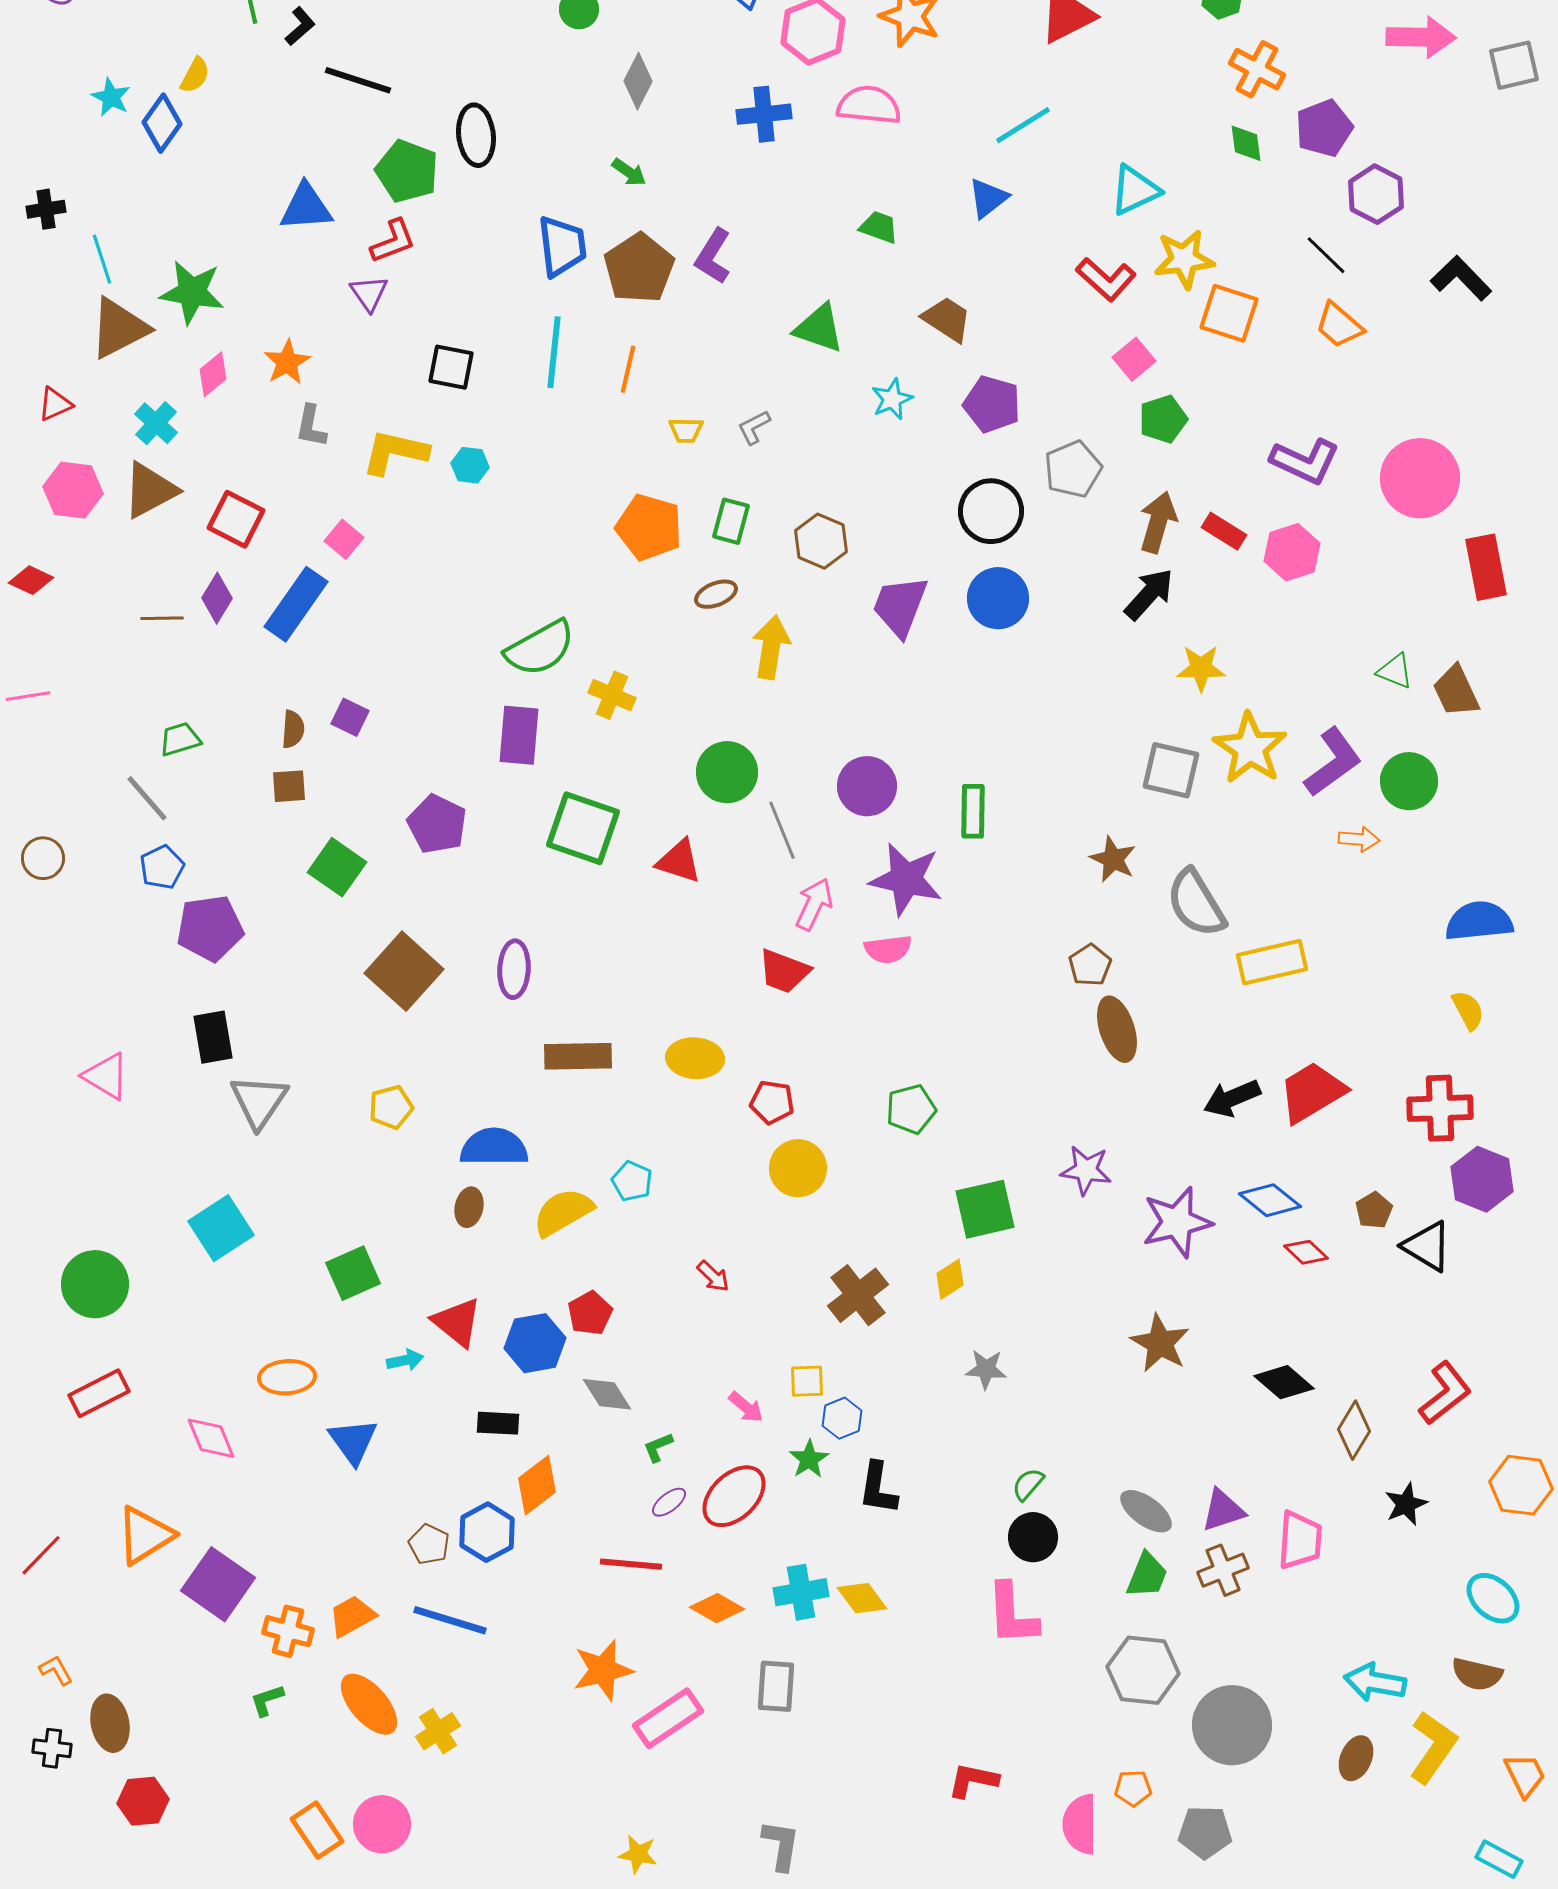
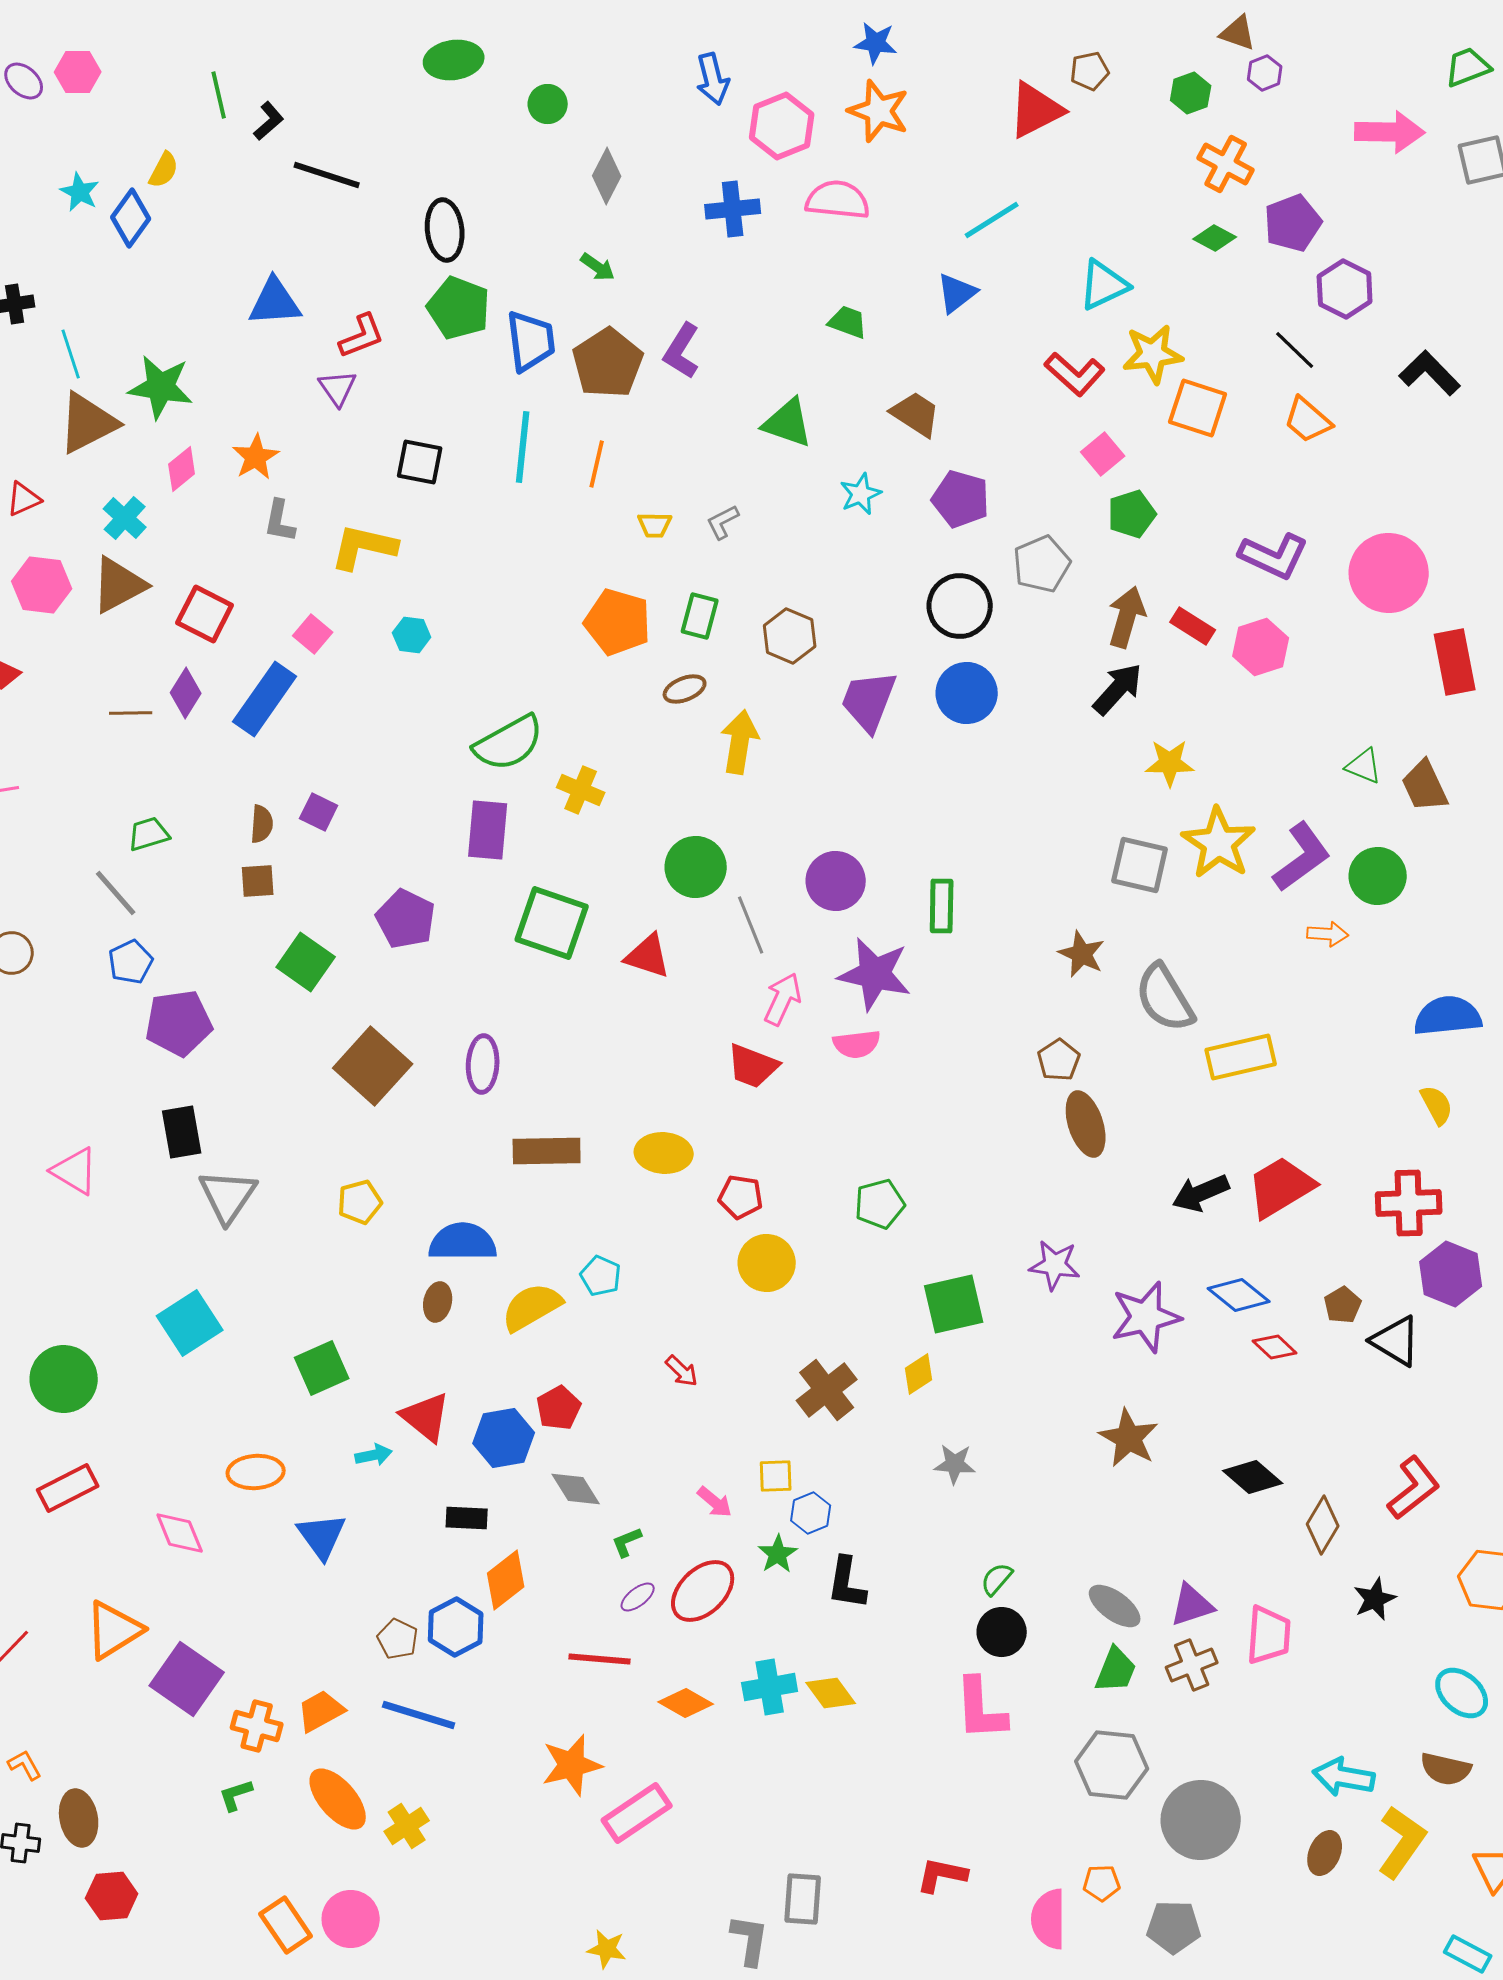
green diamond: (1246, 143) -> (1215, 238), turned -54
green pentagon: (407, 171) -> (459, 308), moved
cyan hexagon: (470, 465) -> (412, 635), moved
gray rectangle: (776, 1686) -> (803, 1899), moved

